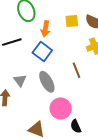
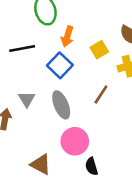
yellow square: (72, 21) -> (99, 50), moved, turned -32
brown line: (76, 70) -> (101, 94), turned 49

